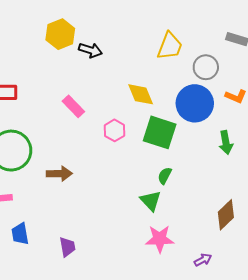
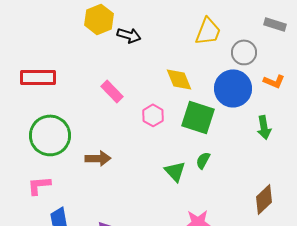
green triangle: (151, 201) -> (175, 171), moved

